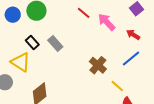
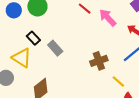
gray rectangle: (55, 43) -> (55, 48), moved
brown cross: (98, 65) -> (99, 61), turned 30

